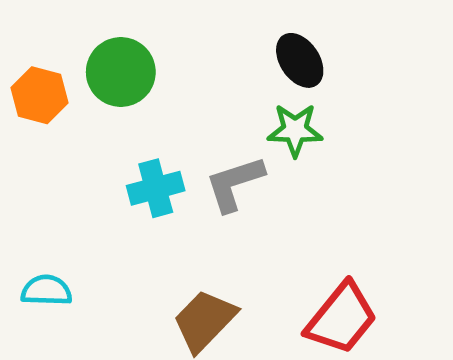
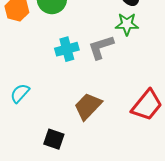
cyan semicircle: (46, 290) -> (20, 93), turned -50

